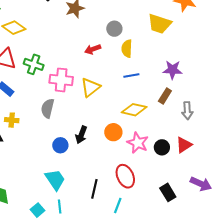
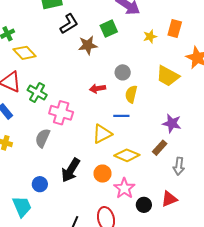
blue line: (131, 76) -> (121, 116), moved
yellow triangle: (90, 87) -> (102, 134), moved
black arrow: (81, 135) -> (71, 170), size x1.4
blue circle: (60, 145) -> (40, 184), moved
black circle: (162, 147) -> (144, 205), moved
cyan trapezoid: (55, 180) -> (22, 207), moved

